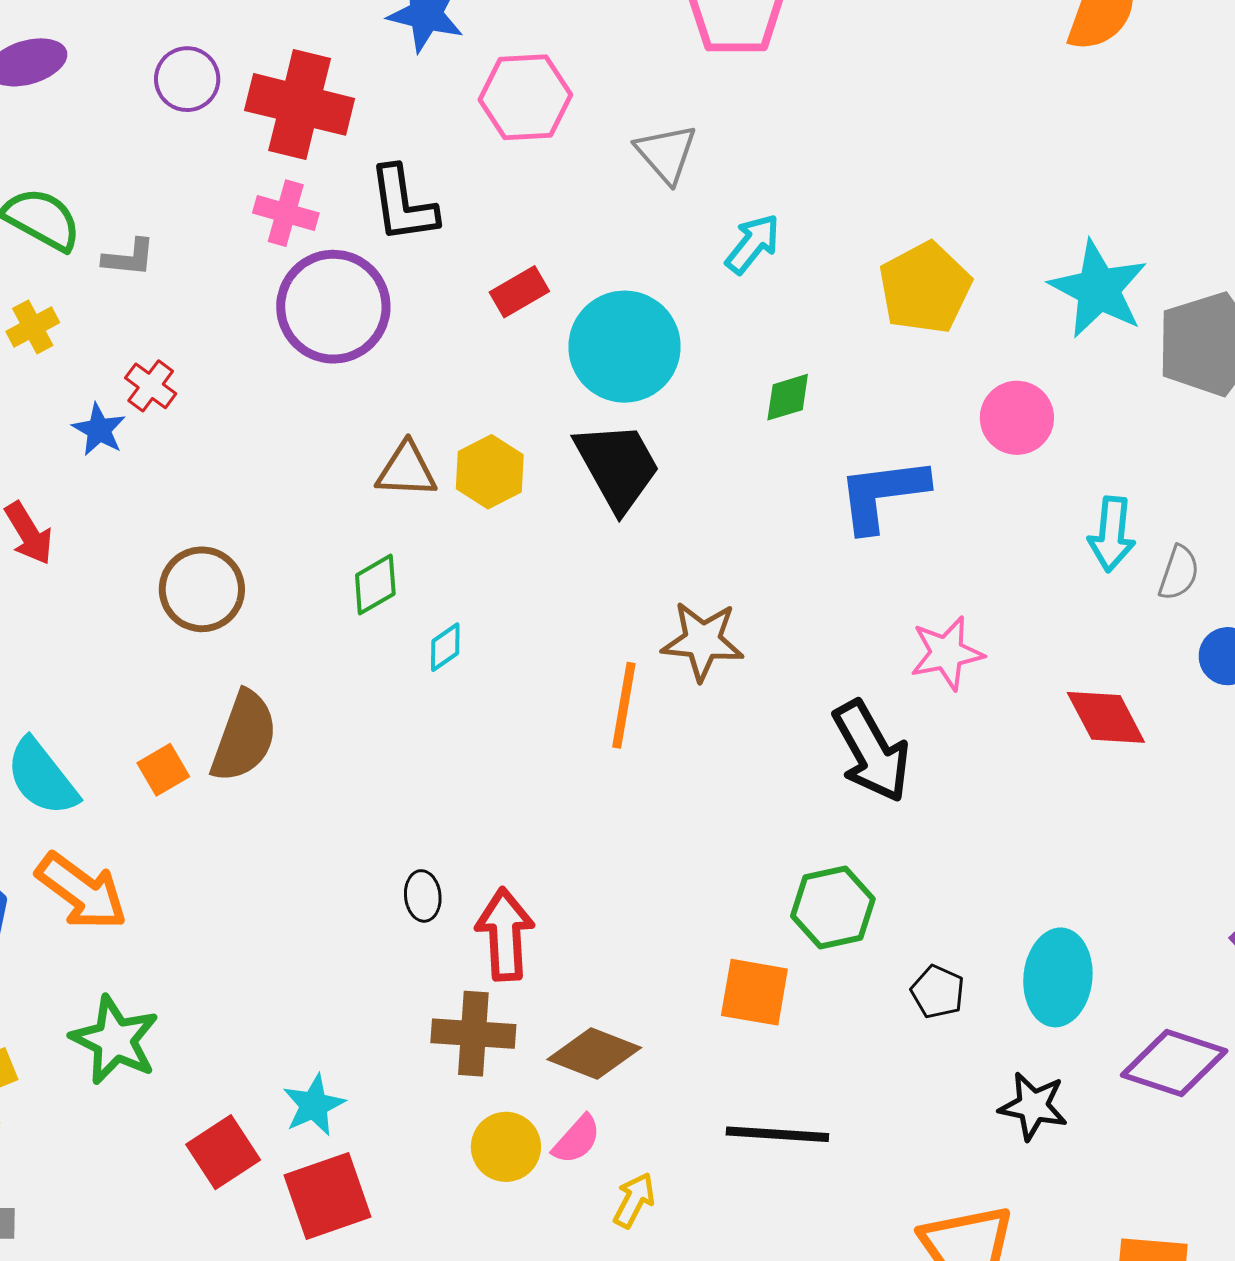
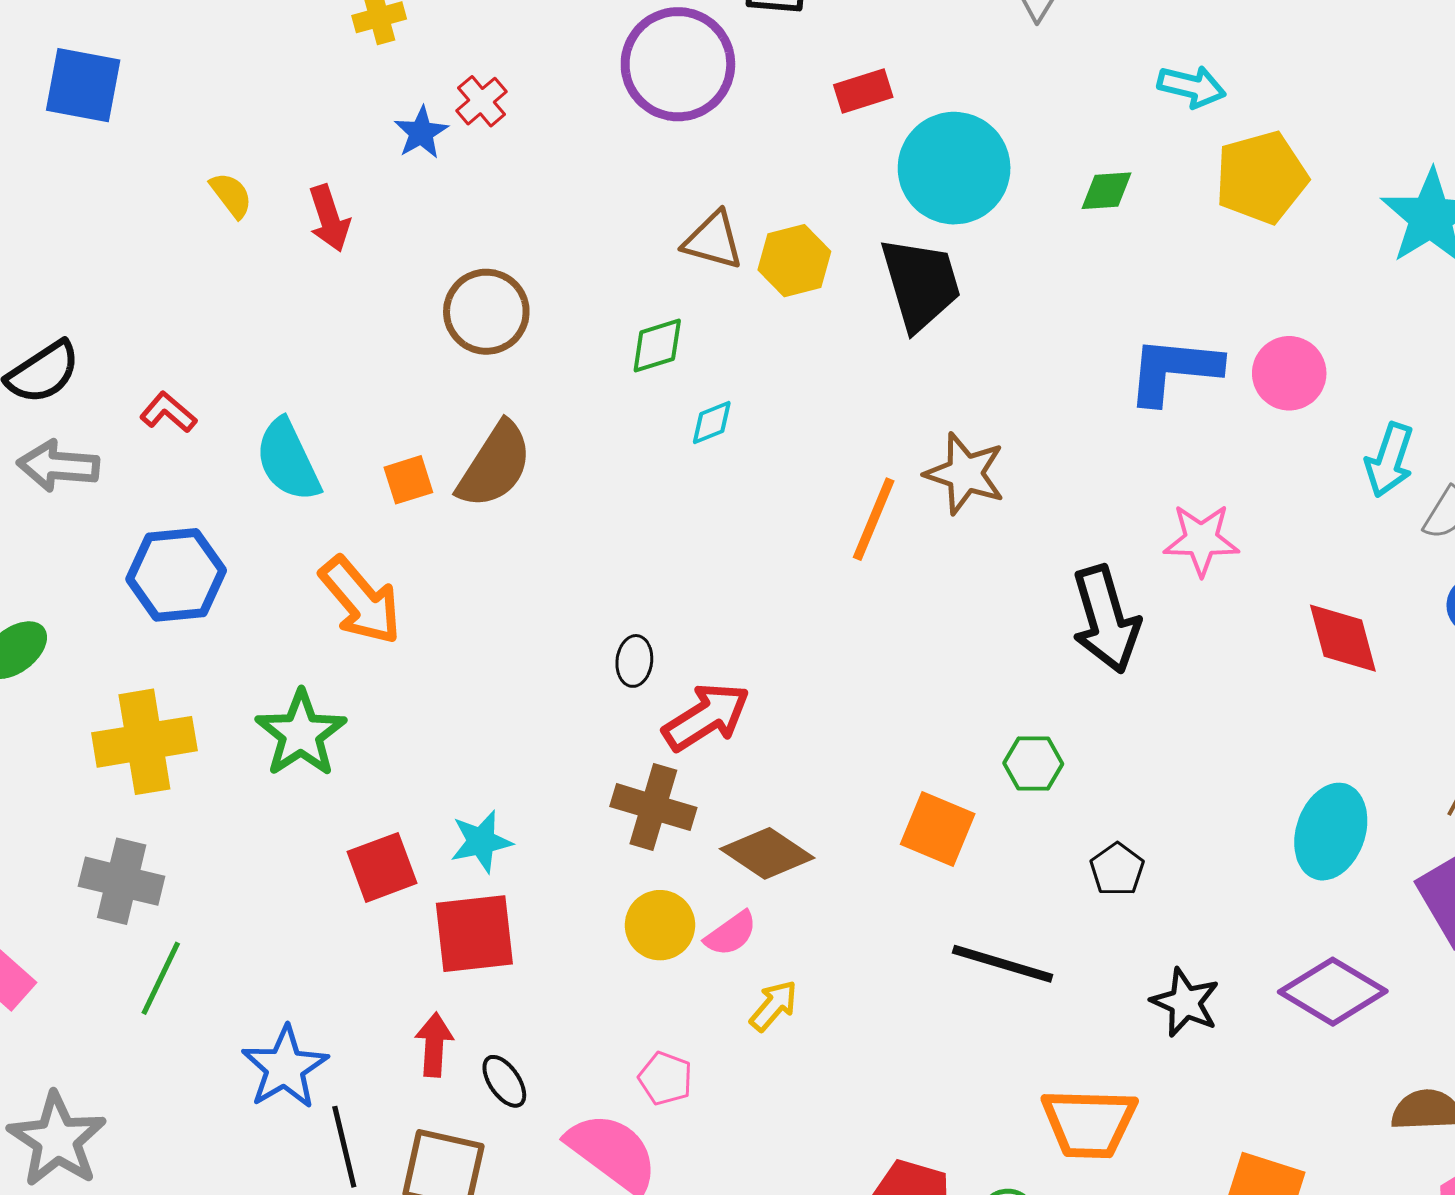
cyan arrow: (753, 244) -> (1192, 86), moved, turned 52
green diamond: (788, 397) -> (1107, 191), moved
pink circle: (1017, 418) -> (1289, 373), moved
orange arrow: (82, 891) -> (361, 601), moved
green hexagon: (833, 908) -> (1033, 764), size x0.7
red arrow: (505, 934) -> (706, 717), turned 48
cyan ellipse: (1058, 977) -> (1331, 832), moved
black line: (777, 1134) -> (1003, 964), moved

